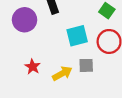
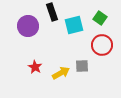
cyan square: (77, 36) -> (74, 25), moved

